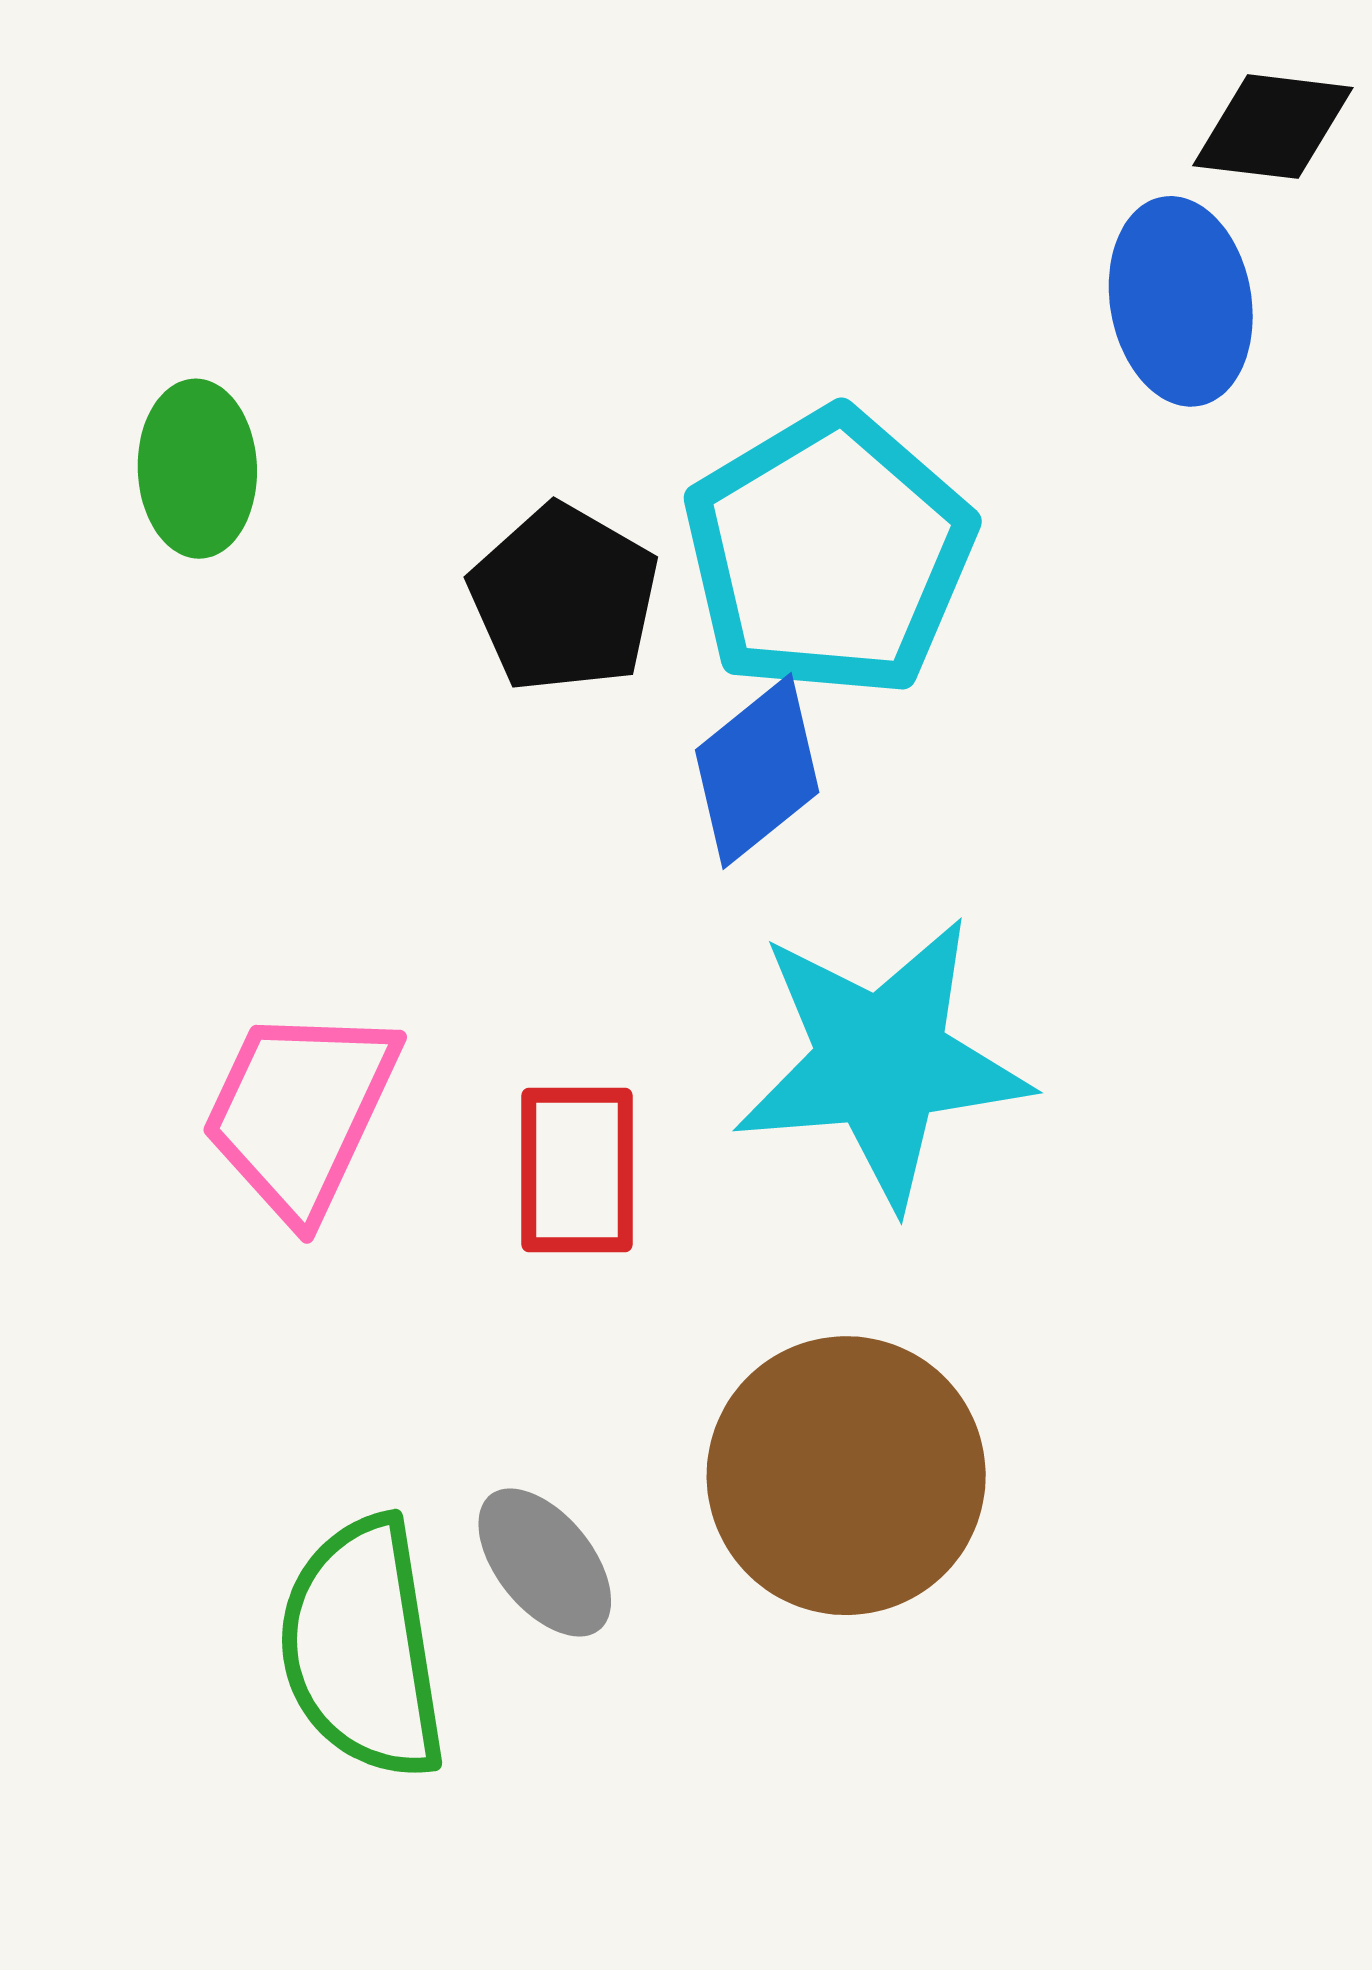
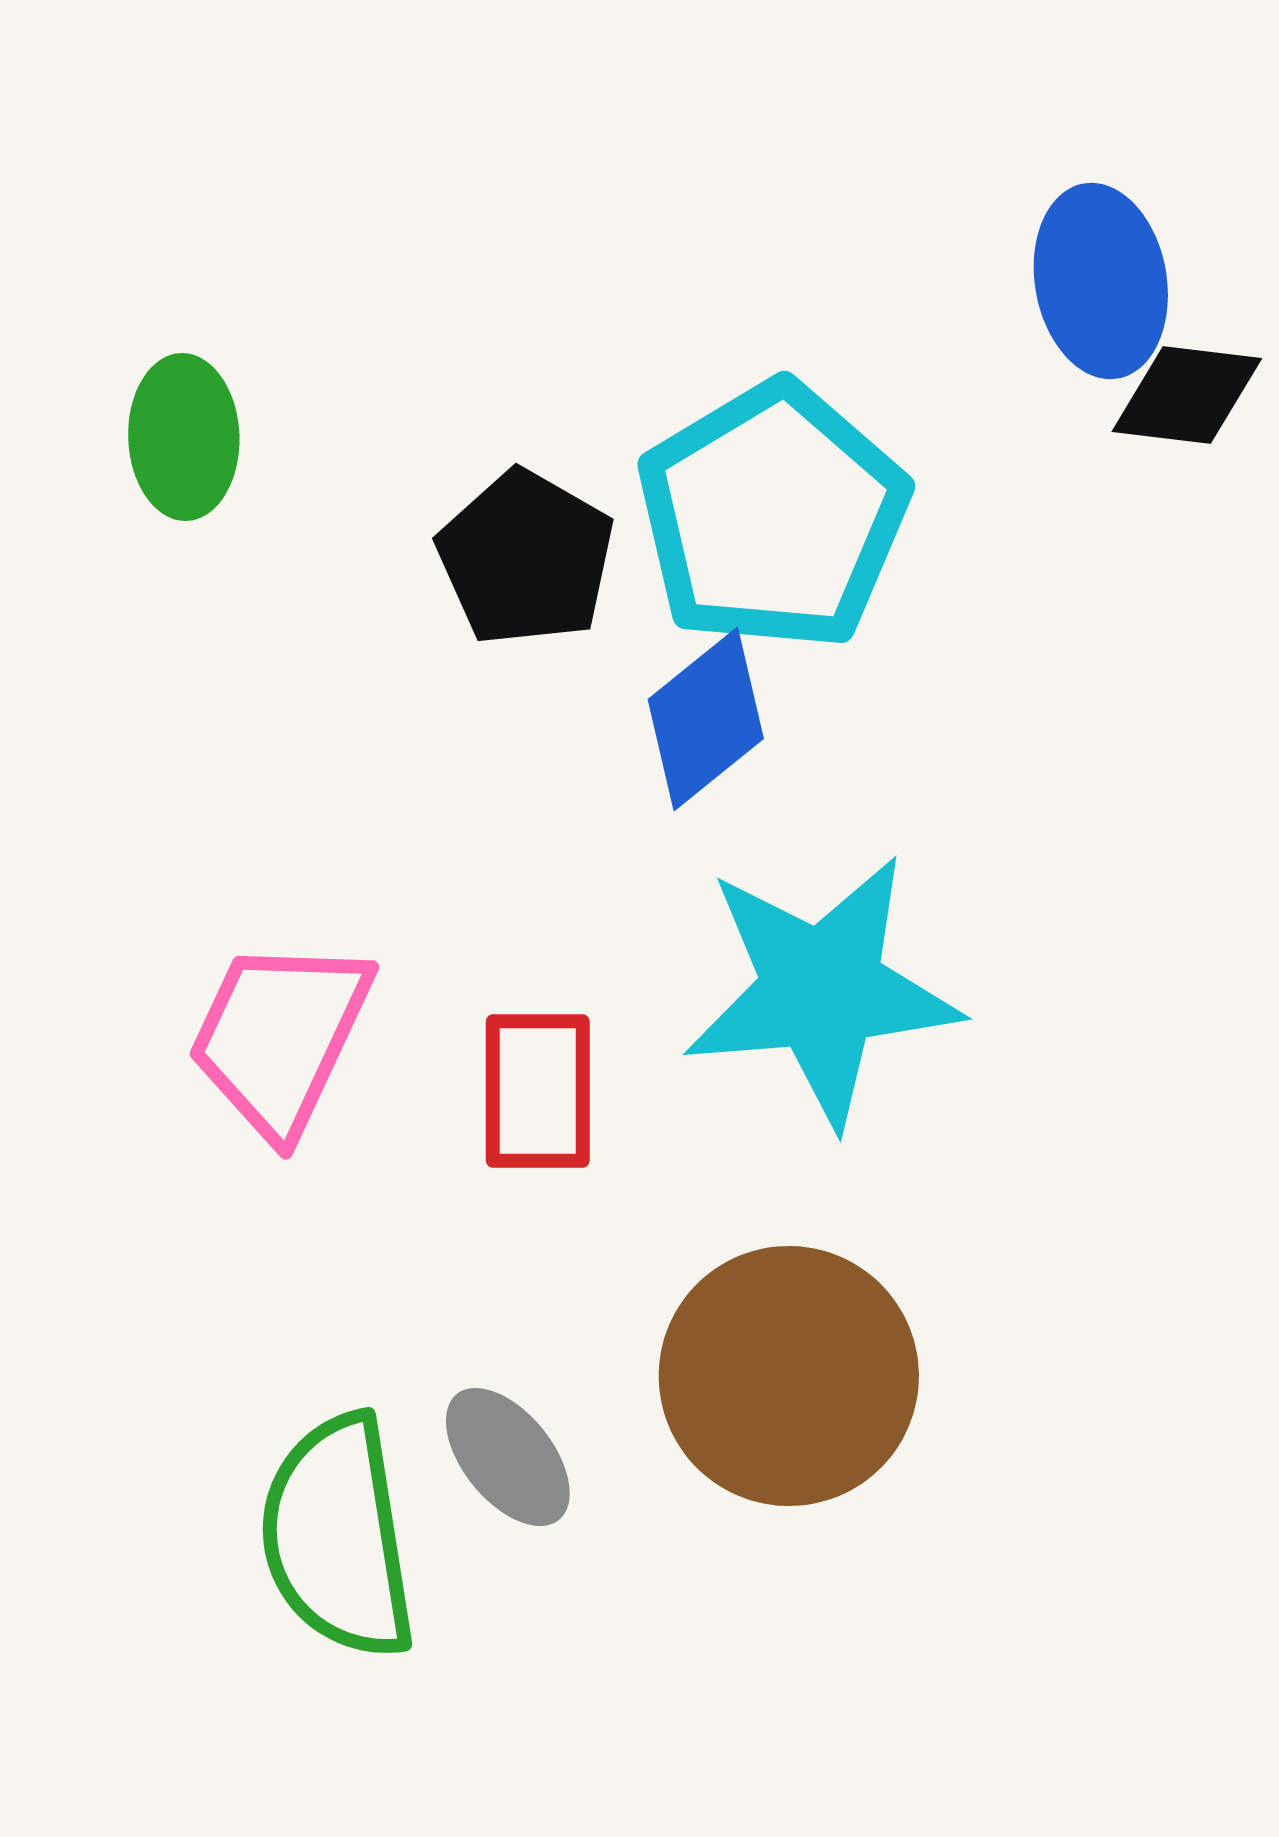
black diamond: (1273, 127) -> (1187, 395), moved

